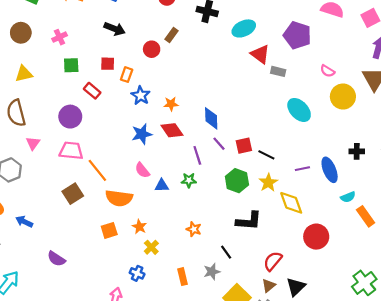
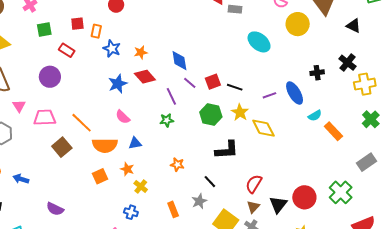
pink trapezoid: (71, 151) -> (45, 118), moved
blue triangle: (162, 186) -> (135, 143), moved
red circle: (316, 237) -> (304, 197), moved

